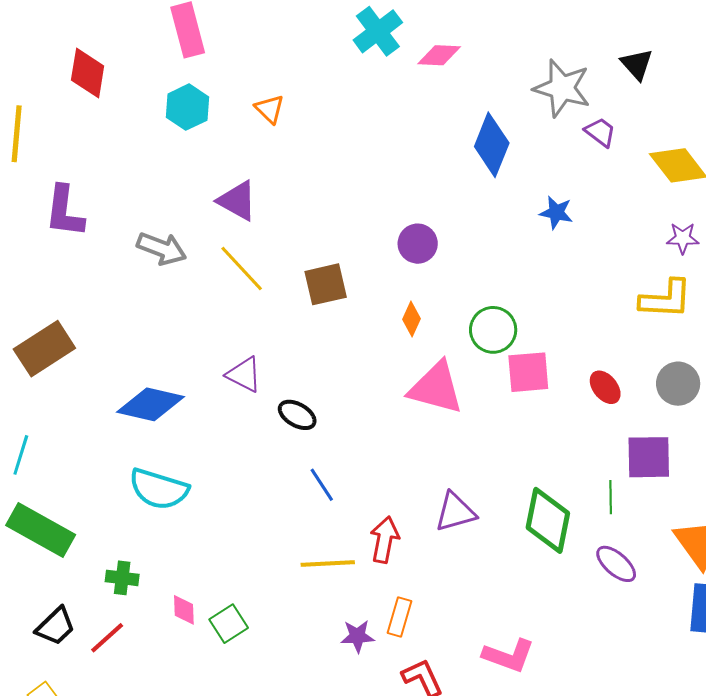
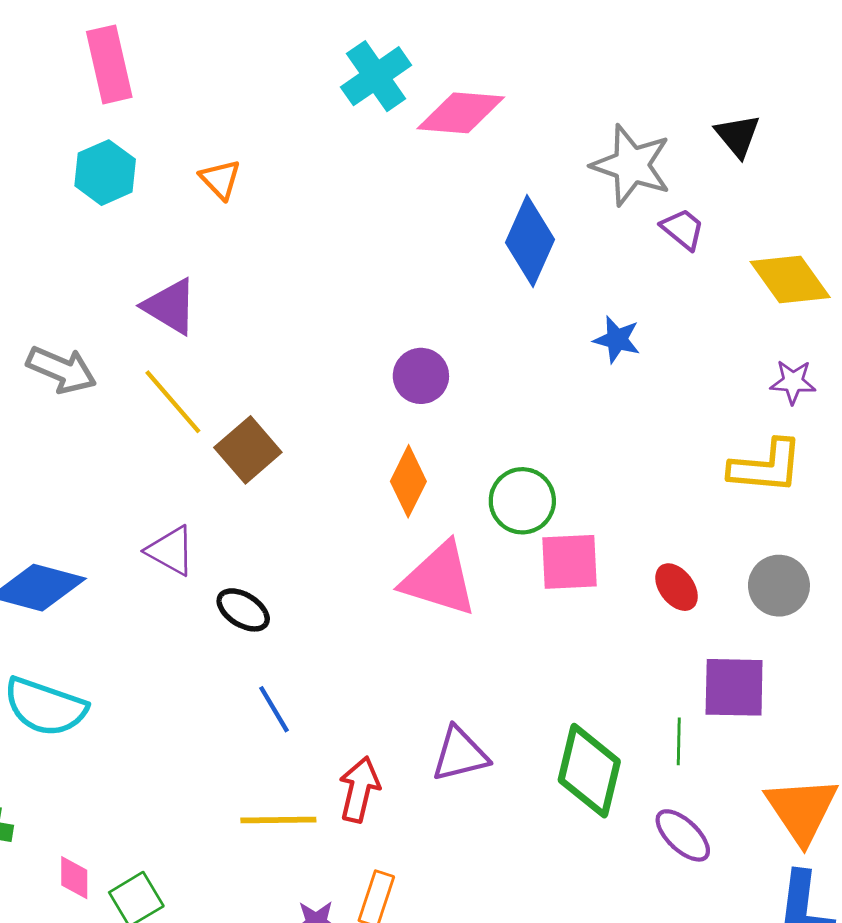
pink diamond: (439, 55) -> (461, 113), size x1.4
brown square: (326, 284) -> (248, 450), moved, turned -30
orange diamond: (411, 319) -> (408, 481), size x1.4

